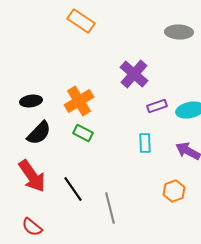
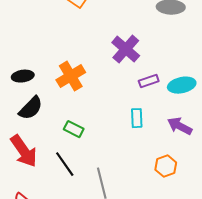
green rectangle: (83, 133) -> (74, 129), moved

